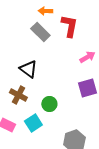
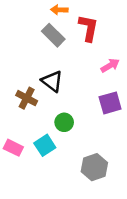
black triangle: (28, 69) -> (52, 81), moved
brown cross: (18, 95) -> (27, 98), moved

